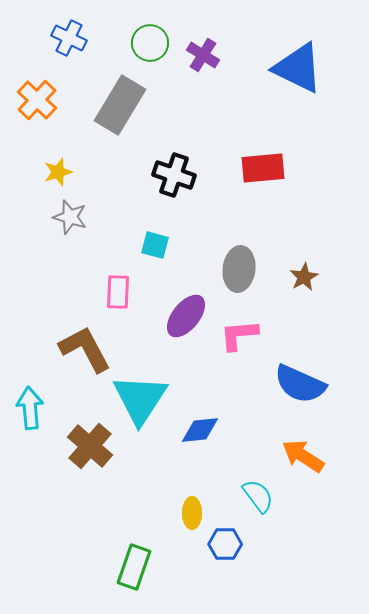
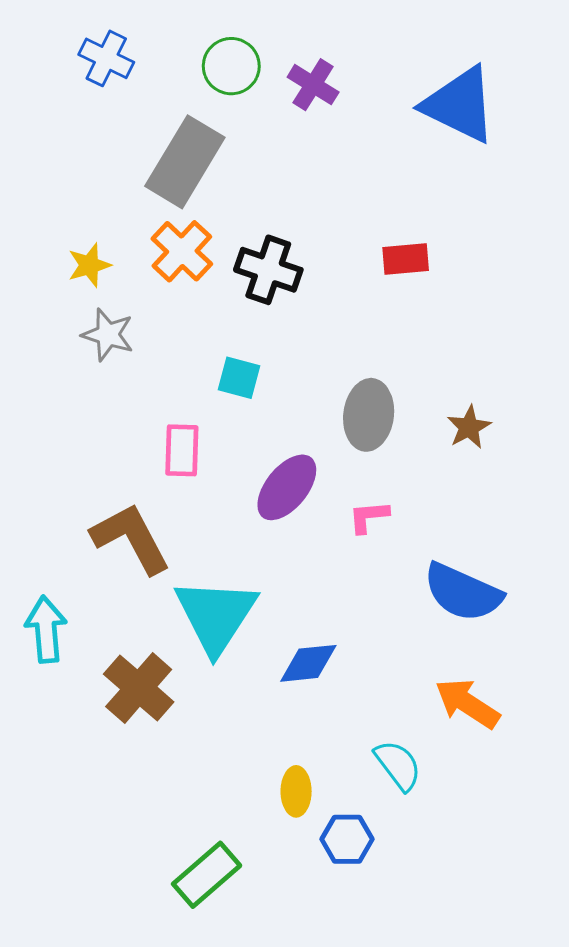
orange cross: (37, 100) -> (182, 251), moved
red rectangle: (263, 168) -> (406, 259), size x0.7
pink L-shape: (239, 335) -> (369, 517), size x0.7
green rectangle: (134, 567) -> (207, 875), turned 30

